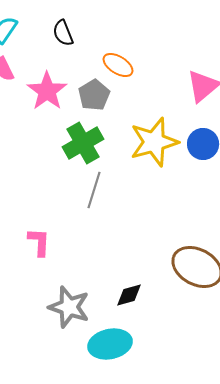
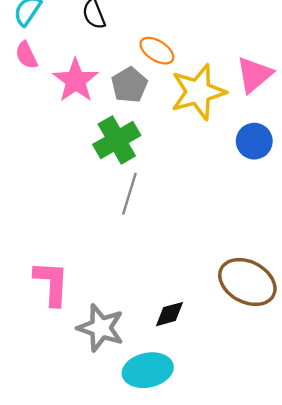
yellow star: (154, 142) -> (198, 92), moved
pink L-shape: (39, 242) -> (52, 283), moved, size x1.4

